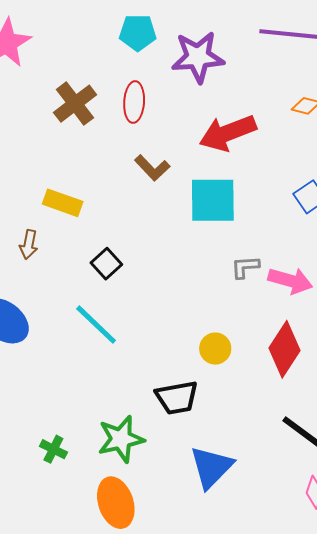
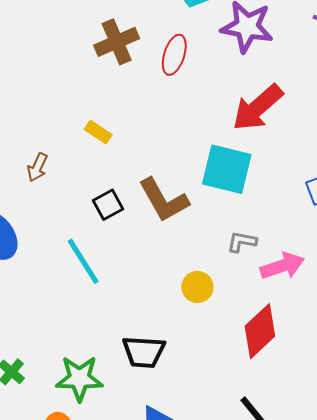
red arrow: (228, 133) -> (258, 108), turned -34
brown L-shape: (152, 168) -> (164, 200), moved, size x1.5
yellow rectangle: (63, 203) -> (98, 132), moved, size x0.7
pink arrow: (290, 281) -> (282, 266), turned -48
yellow circle: (215, 349) -> (197, 287), moved

